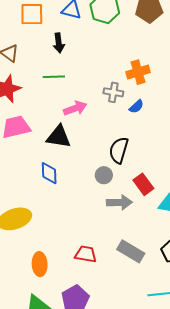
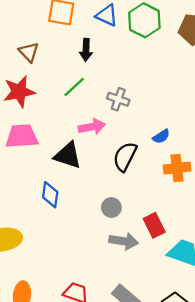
orange cross: (138, 72) -> (177, 168), moved
green line: (54, 77) -> (74, 87), turned -50
gray cross: (113, 92) -> (118, 99), moved
black semicircle: (119, 150) -> (125, 157), moved

